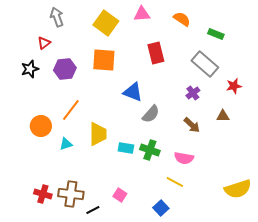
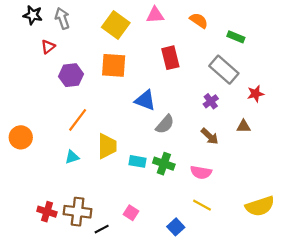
black star: (30, 69) -> (33, 15), moved, turned 30
orange circle: (41, 126) -> (21, 137), moved
yellow line: (175, 182) -> (202, 205), moved

